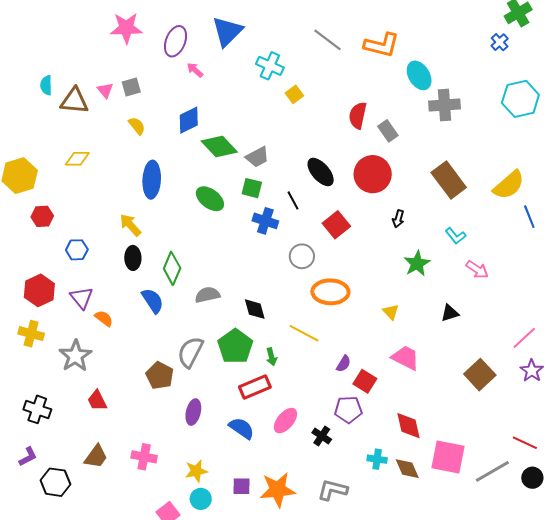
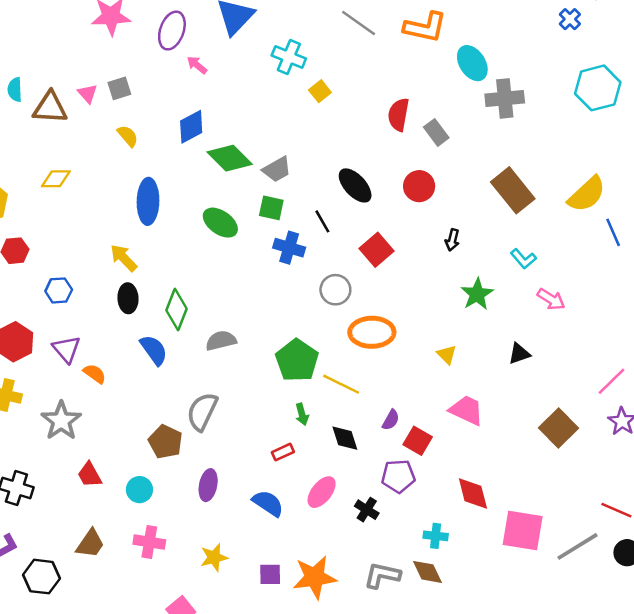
red circle: (373, 174) -> (419, 186), size x0.7
black diamond: (255, 309) -> (345, 438), moved
green pentagon: (235, 346) -> (297, 360), moved
red rectangle: (255, 387) -> (283, 452), size x0.6
brown diamond: (407, 469) -> (427, 572), moved
cyan circle: (201, 499) -> (139, 490), moved

